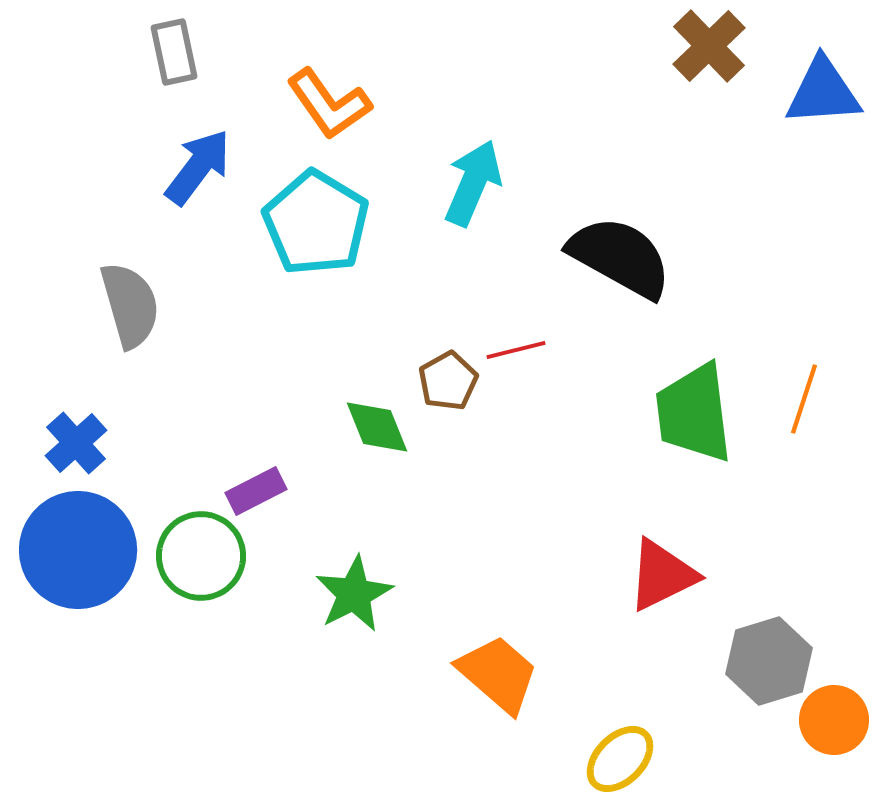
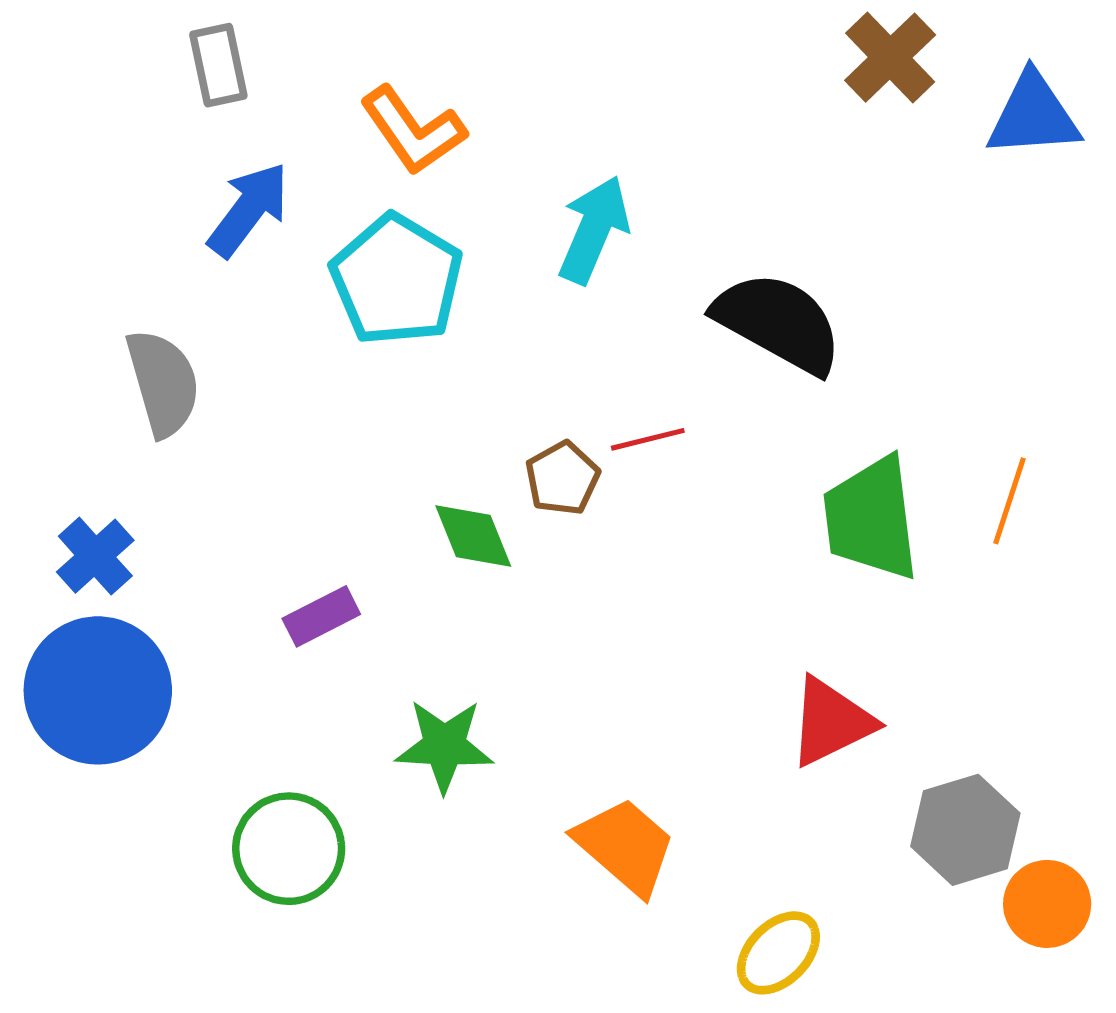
green circle: (201, 556) -> (289, 849), moved
green star: (354, 594) -> (444, 746), turned 30

